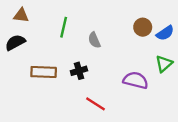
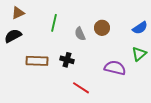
brown triangle: (21, 15) -> (18, 13), turned -32
brown circle: (143, 27) -> (102, 28), moved
black cross: (79, 71) -> (67, 60), turned 32

